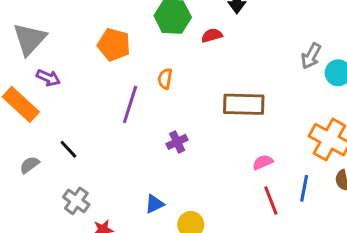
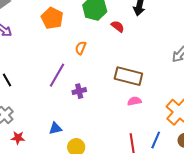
red semicircle: (212, 35) -> (118, 26), turned 40
purple line: (130, 104) -> (57, 75), moved
pink semicircle: (263, 162) -> (134, 101), moved

